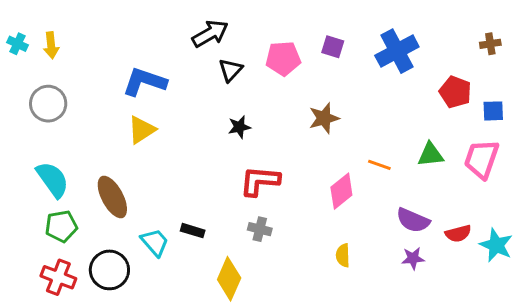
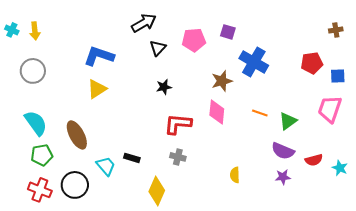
blue cross: (397, 51) -> (254, 62), moved, turned -32
red pentagon: (455, 92) -> (312, 63), turned -30
green triangle: (430, 155) -> (288, 121), moved, turned -30
pink diamond: (341, 191) -> (217, 112), moved, turned -45
cyan star: (496, 245) -> (340, 168), size x0.7

